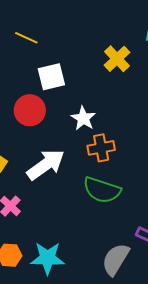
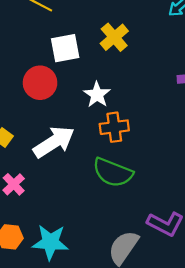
yellow cross: (117, 59) -> (114, 37), moved

